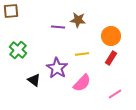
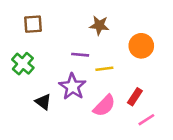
brown square: (11, 11) -> (33, 24), moved
purple line: (58, 27) -> (80, 55), moved
red rectangle: (111, 58) -> (135, 97), moved

